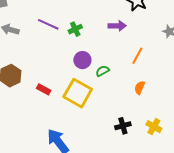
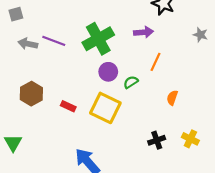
purple line: (48, 24) -> (54, 41), moved
green cross: (75, 29) -> (98, 39), size x2.0
orange line: (137, 56) -> (155, 62), moved

